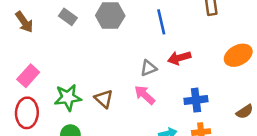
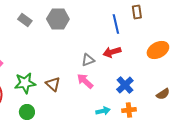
blue line: (161, 22) -> (116, 24), moved
blue cross: (196, 100) -> (125, 85), turned -36

